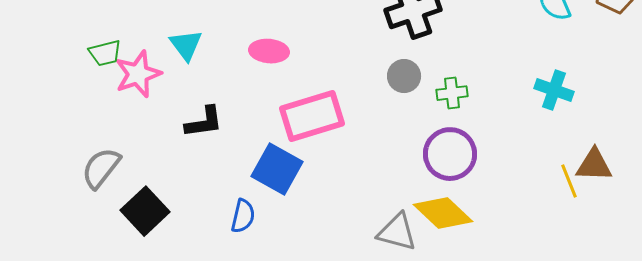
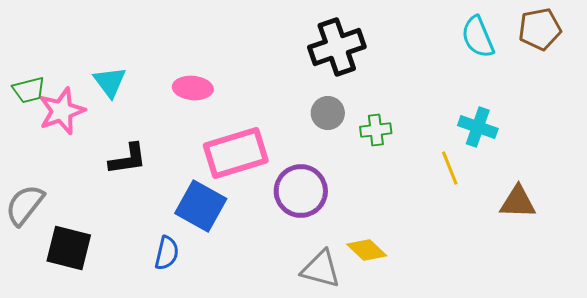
purple circle: (450, 154) -> (301, 191), moved
yellow line: (569, 181) -> (450, 168), moved
black square: (145, 211) -> (69, 248), turned -33
yellow diamond: (443, 213) -> (367, 250), size x0.7

